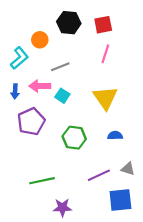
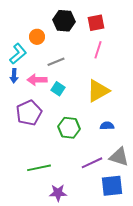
blue arrow: (15, 91) -> (14, 76), moved
yellow triangle: (105, 98) -> (98, 91), turned 35
gray triangle: (128, 169) -> (119, 157), size x1.5

